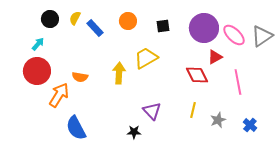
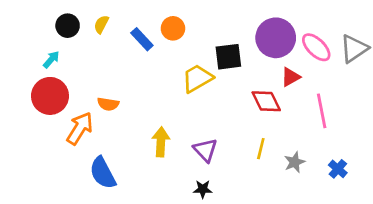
black square: (163, 26) -> (228, 57), moved, size x1.5
blue rectangle: (95, 28) -> (142, 39), moved
yellow arrow: (119, 73) -> (161, 142), moved
black star: (134, 132) -> (203, 189), moved

